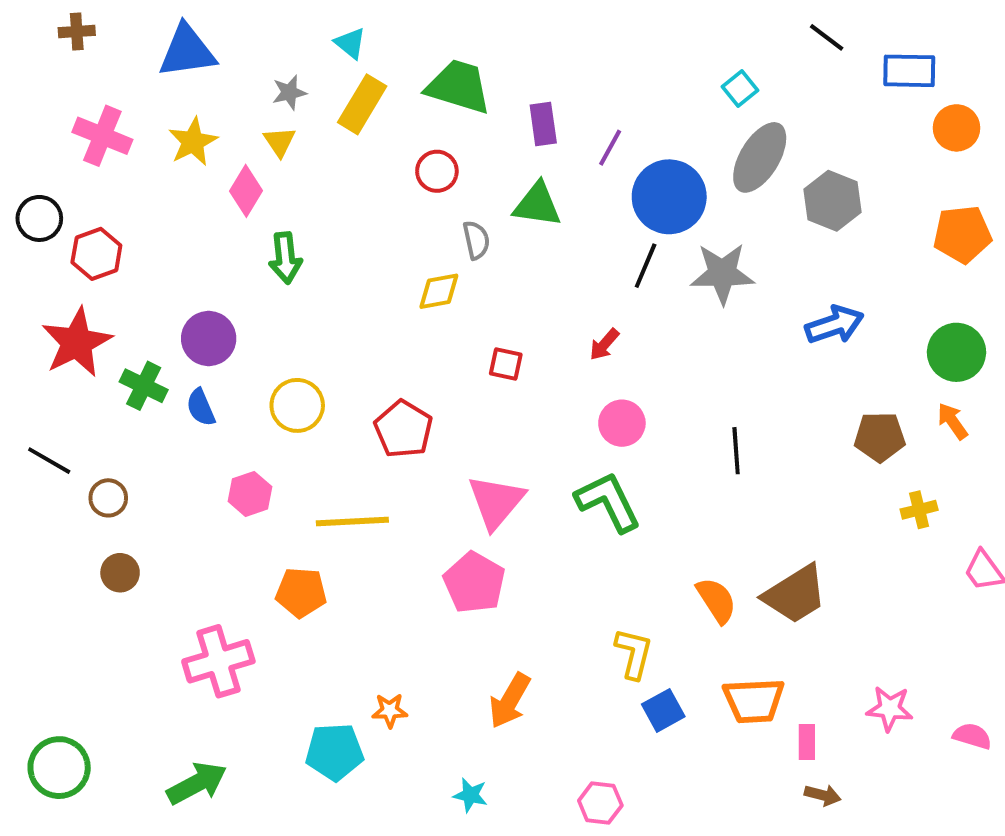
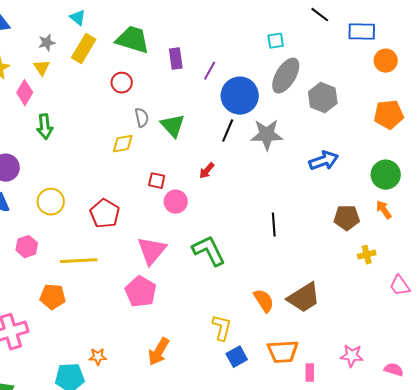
cyan square: (740, 89) -> (276, 41), turned 30
green triangle: (537, 205) -> (173, 126), moved, turned 40
pink circle: (622, 423) -> (176, 202), moved

